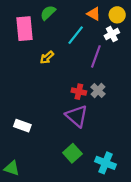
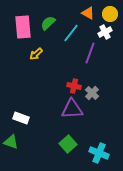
green semicircle: (48, 13) -> (48, 23), moved
yellow arrow: (47, 57) -> (36, 54), moved
gray cross: (98, 90) -> (92, 93), moved
purple triangle: (77, 116) -> (72, 109), turned -45
green triangle: (12, 168) -> (11, 142), moved

